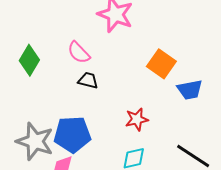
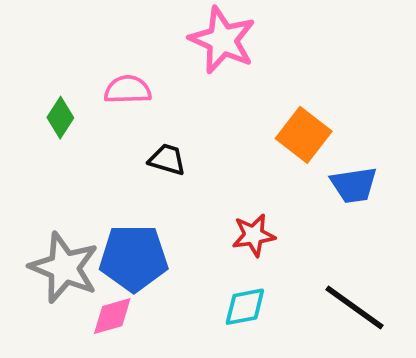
pink semicircle: (79, 53) -> (128, 90), moved, turned 130
green diamond: (29, 60) -> (60, 118), size x0.7

